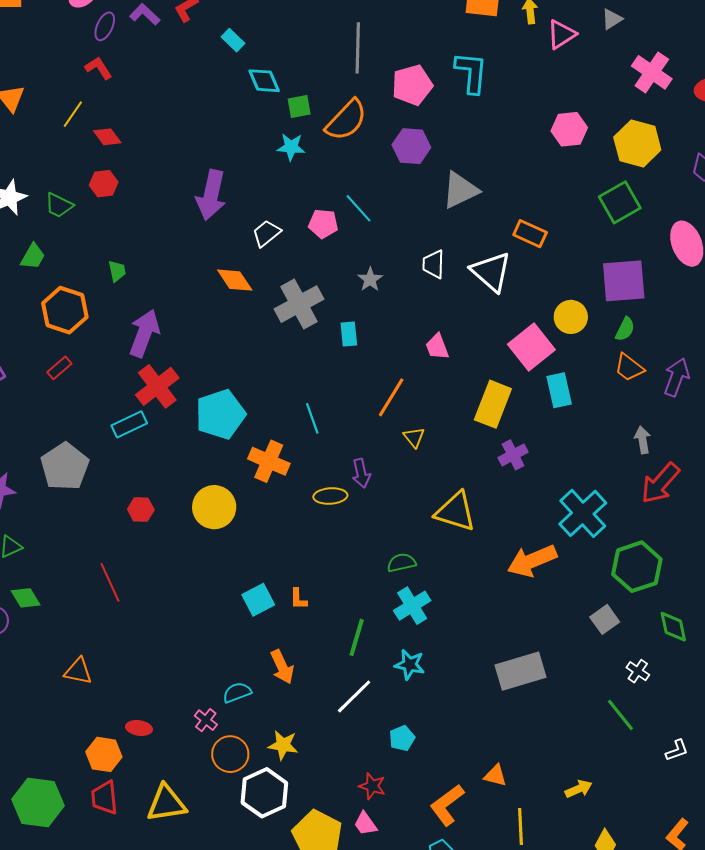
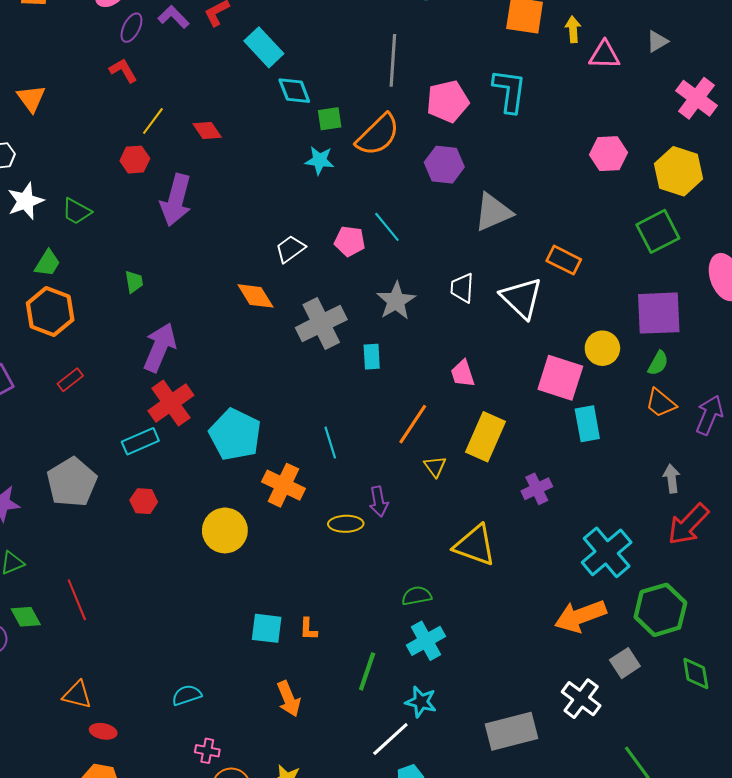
pink triangle: (561, 34) -> (604, 55), turned 32
cyan rectangle: (233, 40) -> (264, 47), size x1.6
yellow line: (73, 114) -> (153, 121), moved
red diamond: (107, 137) -> (207, 130), moved
red hexagon: (104, 184) -> (135, 160), moved
purple arrow: (211, 195) -> (176, 200), moved
gray star: (370, 279) -> (396, 301), size x1.5
orange hexagon: (65, 310) -> (50, 312), moved
pink square: (531, 347) -> (560, 378), turned -36
yellow rectangle: (493, 404) -> (485, 437), moved
cyan pentagon: (220, 414) -> (235, 435), turned -30
red hexagon: (141, 510) -> (144, 501), moved
orange arrow: (532, 561) -> (580, 616), moved
red line: (110, 582) -> (77, 600), moved
cyan square: (258, 600) -> (267, 628), turned 32
gray rectangle: (520, 671) -> (511, 731), moved
white cross: (638, 671) -> (581, 699), moved, size x1.6
cyan semicircle: (237, 692) -> (187, 695), moved
white line: (354, 696) -> (390, 739), moved
pink cross: (206, 720) -> (207, 751), turned -30
red ellipse: (139, 728) -> (103, 731), moved

